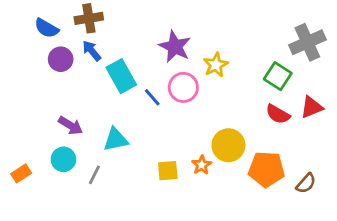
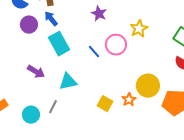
purple star: (175, 47) -> (99, 14), moved, size x0.7
cyan rectangle: (121, 76) -> (59, 44), moved
cyan circle: (63, 159) -> (31, 115), moved
yellow square: (168, 171) -> (105, 104), turned 35

